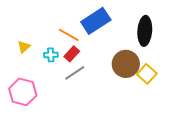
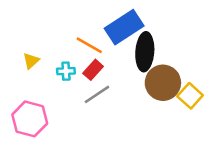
black ellipse: (145, 31) -> (145, 52), moved

